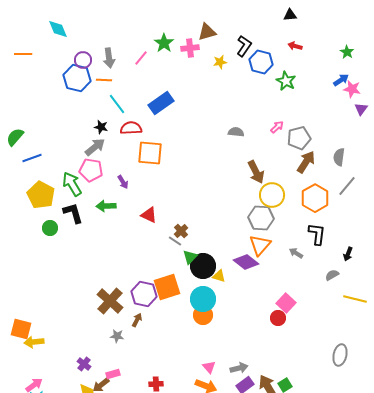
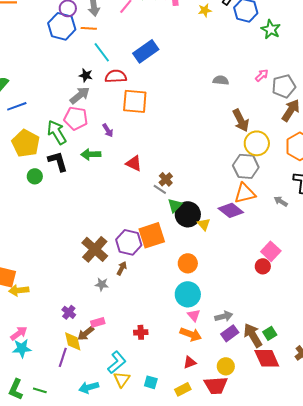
orange triangle: (260, 245) -> (245, 193), turned 35
yellow triangle: (219, 276) -> (204, 224), turned 32
cyan circle: (203, 299) -> (188, 294), moved

